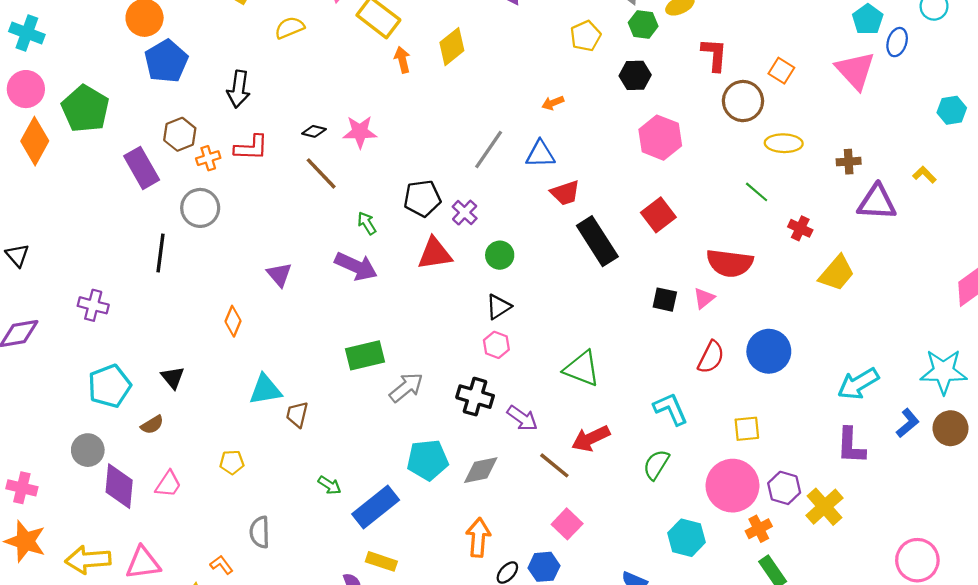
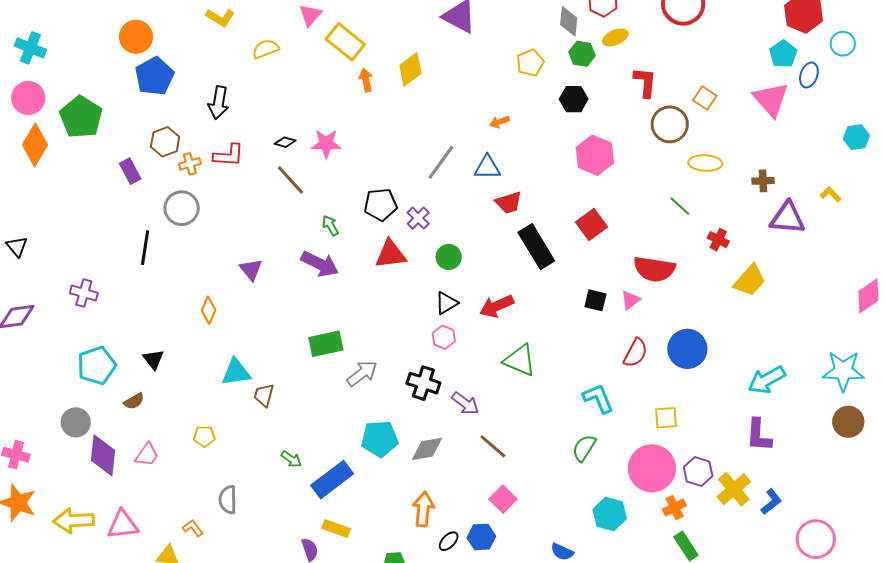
purple rectangle: (142, 168) -> (130, 171), size x0.7
blue L-shape: (908, 423) -> (771, 502), moved
red arrow: (591, 439) -> (497, 306), moved

